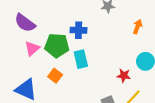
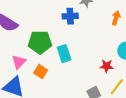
blue cross: (79, 30) -> (70, 16), moved
pink triangle: (32, 48) -> (19, 62), moved

